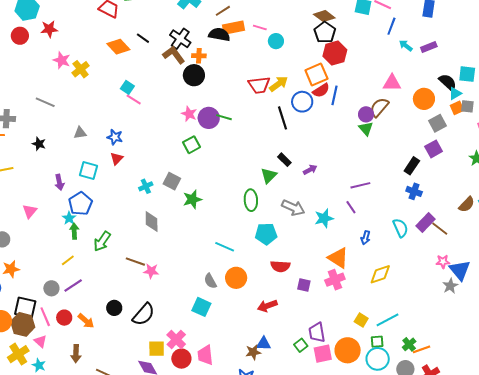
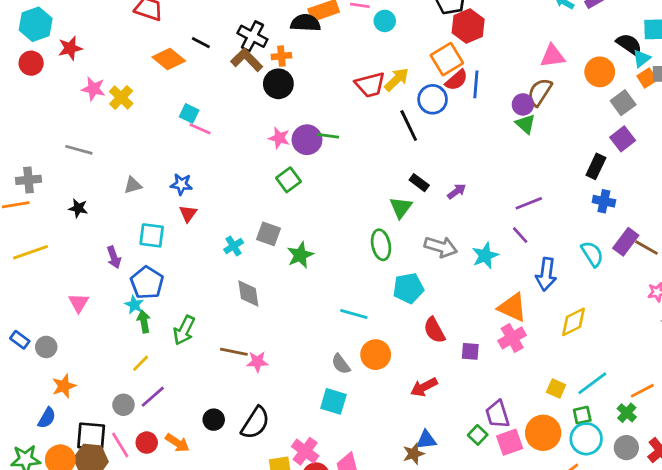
blue arrow: (366, 238) -> (546, 274), size x1.6
red semicircle: (280, 266) -> (434, 330), turned 66
orange line: (421, 349) -> (642, 391), moved

